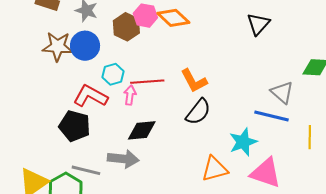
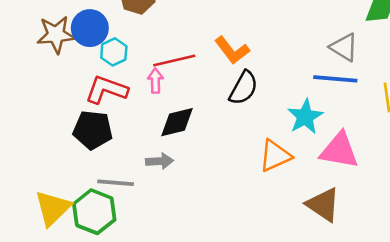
cyan hexagon: (113, 74) -> (114, 52), moved
gray arrow: (123, 159) -> (159, 161), size x0.7

